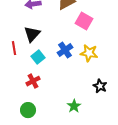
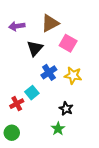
black triangle: (32, 34) -> (35, 48), moved
cyan square: (38, 57) -> (32, 93), moved
black star: (100, 86) -> (66, 109), moved

